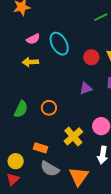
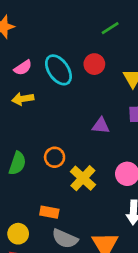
red circle: (91, 57) -> (94, 64), moved
purple triangle: (86, 88) -> (101, 126), turned 32
yellow cross: (73, 136) -> (83, 178), moved

